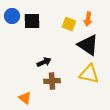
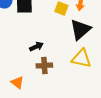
black triangle: (88, 45) -> (80, 30), turned 45

